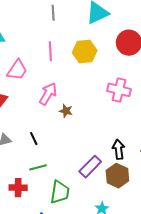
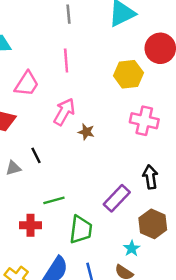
yellow hexagon: (85, 52) -> (128, 74), moved
pink cross: (119, 90) -> (144, 121), moved
black line: (34, 139) -> (36, 155), moved
brown hexagon: (117, 176) -> (153, 224), moved

